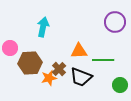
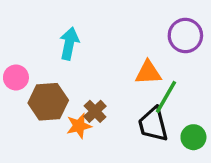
orange triangle: (79, 51) -> (148, 73), moved
green line: (103, 60) -> (166, 97), turned -60
black trapezoid: (81, 77) -> (153, 124), moved, turned 55

